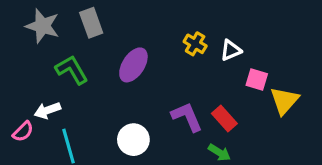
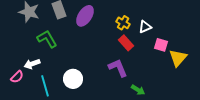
purple ellipse: (133, 65) -> (85, 16), moved
red rectangle: (224, 118) -> (126, 43), moved
white circle: (133, 140) -> (73, 79), moved

